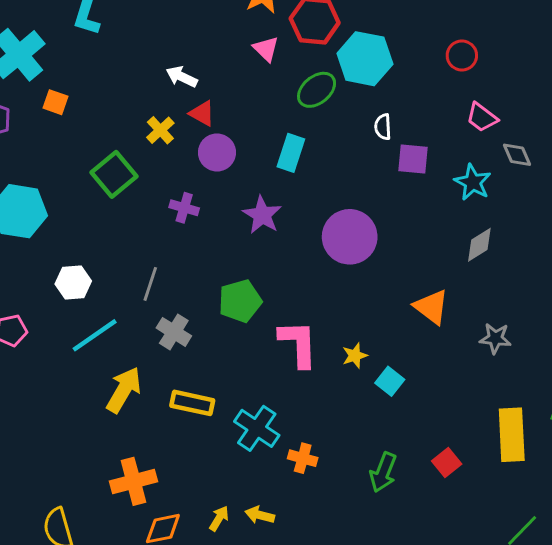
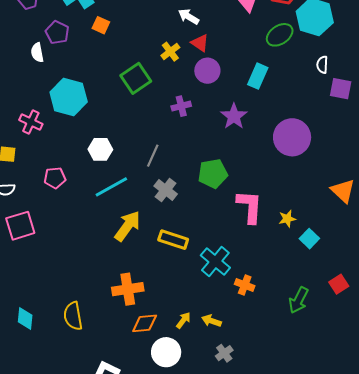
purple cross: (184, 208) -> (181, 106), turned -36
red square: (447, 462) -> (339, 284), moved

